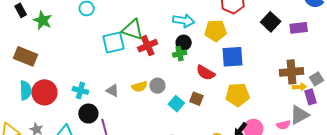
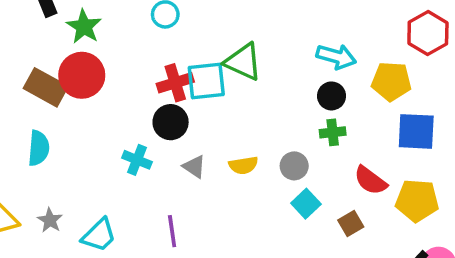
red cross: (148, 46) -> (175, 83), moved
green cross: (180, 54) -> (333, 132), moved
red semicircle: (206, 73) -> (370, 180), moved
gray circle: (157, 86) -> (294, 166), moved
red circle: (44, 92) -> (82, 75), moved
brown square: (196, 99) -> (351, 223), moved, turned 32
black circle: (88, 113) -> (171, 122), moved

